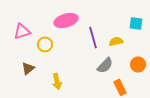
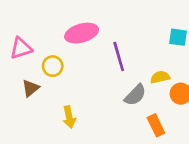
yellow semicircle: (116, 41) -> (160, 77), moved
brown triangle: (28, 68) -> (31, 88), moved

